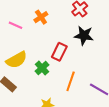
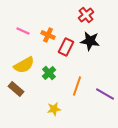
orange cross: (41, 17) -> (48, 35), moved, turned -32
red rectangle: (59, 52) -> (66, 47), moved

